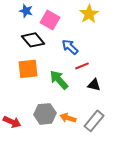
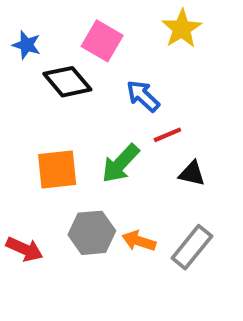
blue star: (26, 11) -> (27, 45), moved
orange square: (28, 69) -> (57, 170), moved
green arrow: (59, 80) -> (120, 163), turned -95

